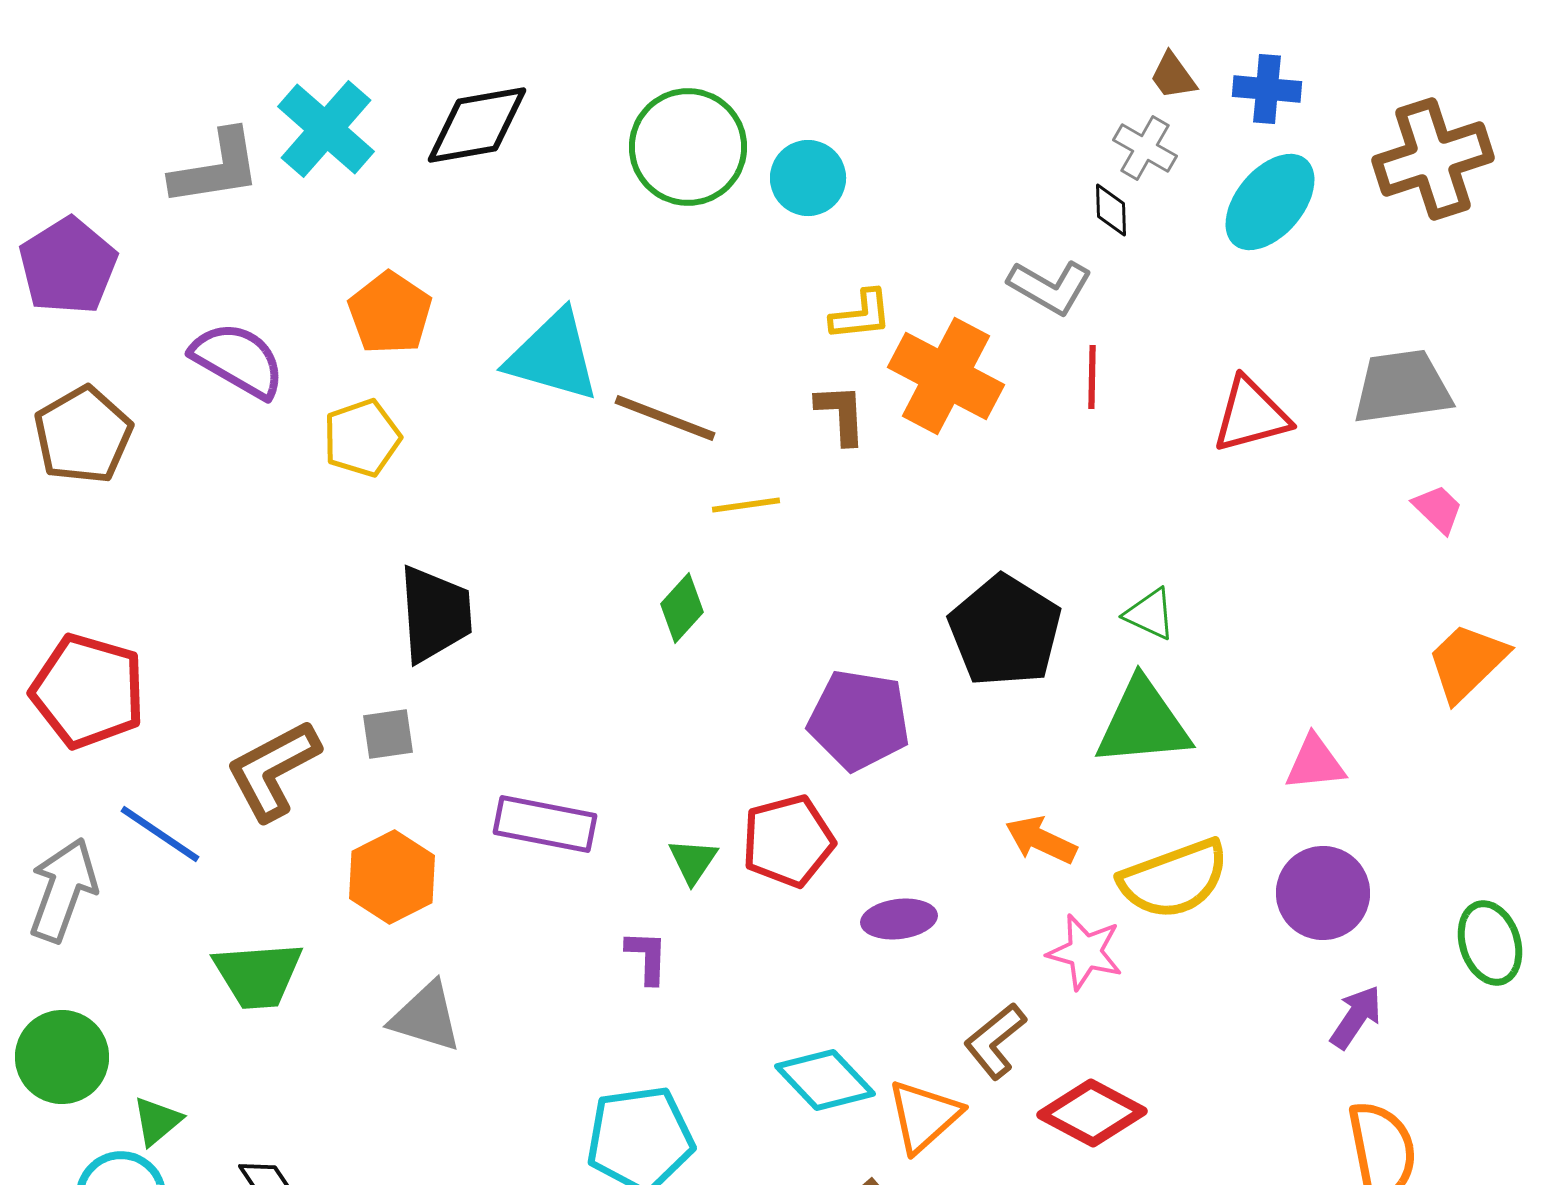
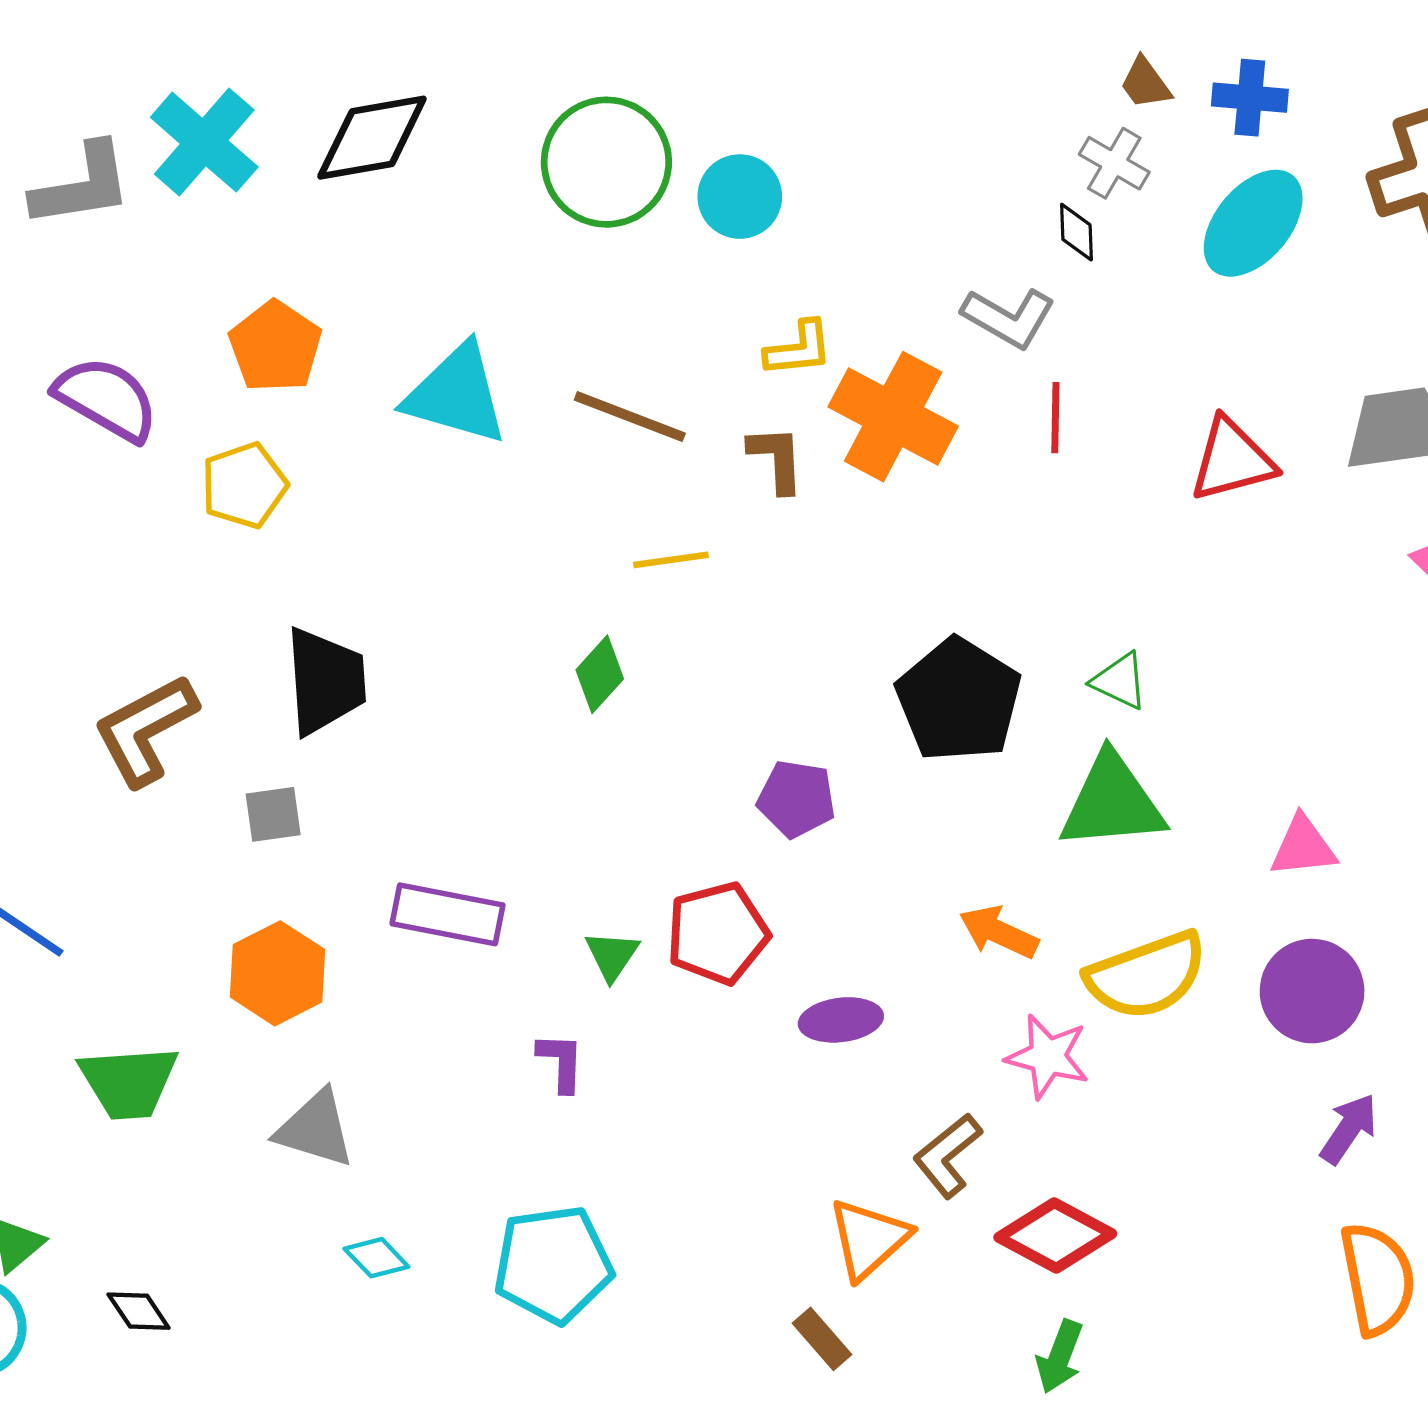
brown line: (665, 418) -> (630, 417), moved
purple pentagon: (859, 720) -> (796, 799), size x0.7
brown L-shape: (273, 770) -> (145, 730), moved
cyan diamond: (825, 1080) -> (376, 1258), moved, size x0.6

